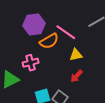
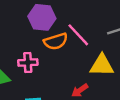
yellow triangle: (76, 55) -> (102, 65), moved, size x1.5

